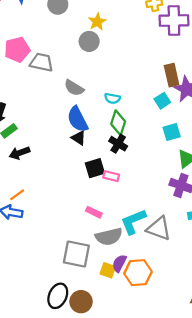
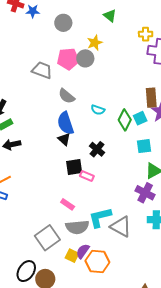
pink pentagon: (17, 50) -> (68, 59), moved
green diamond: (118, 123) -> (125, 120), moved
gray square: (76, 254) -> (47, 238), turned 35

